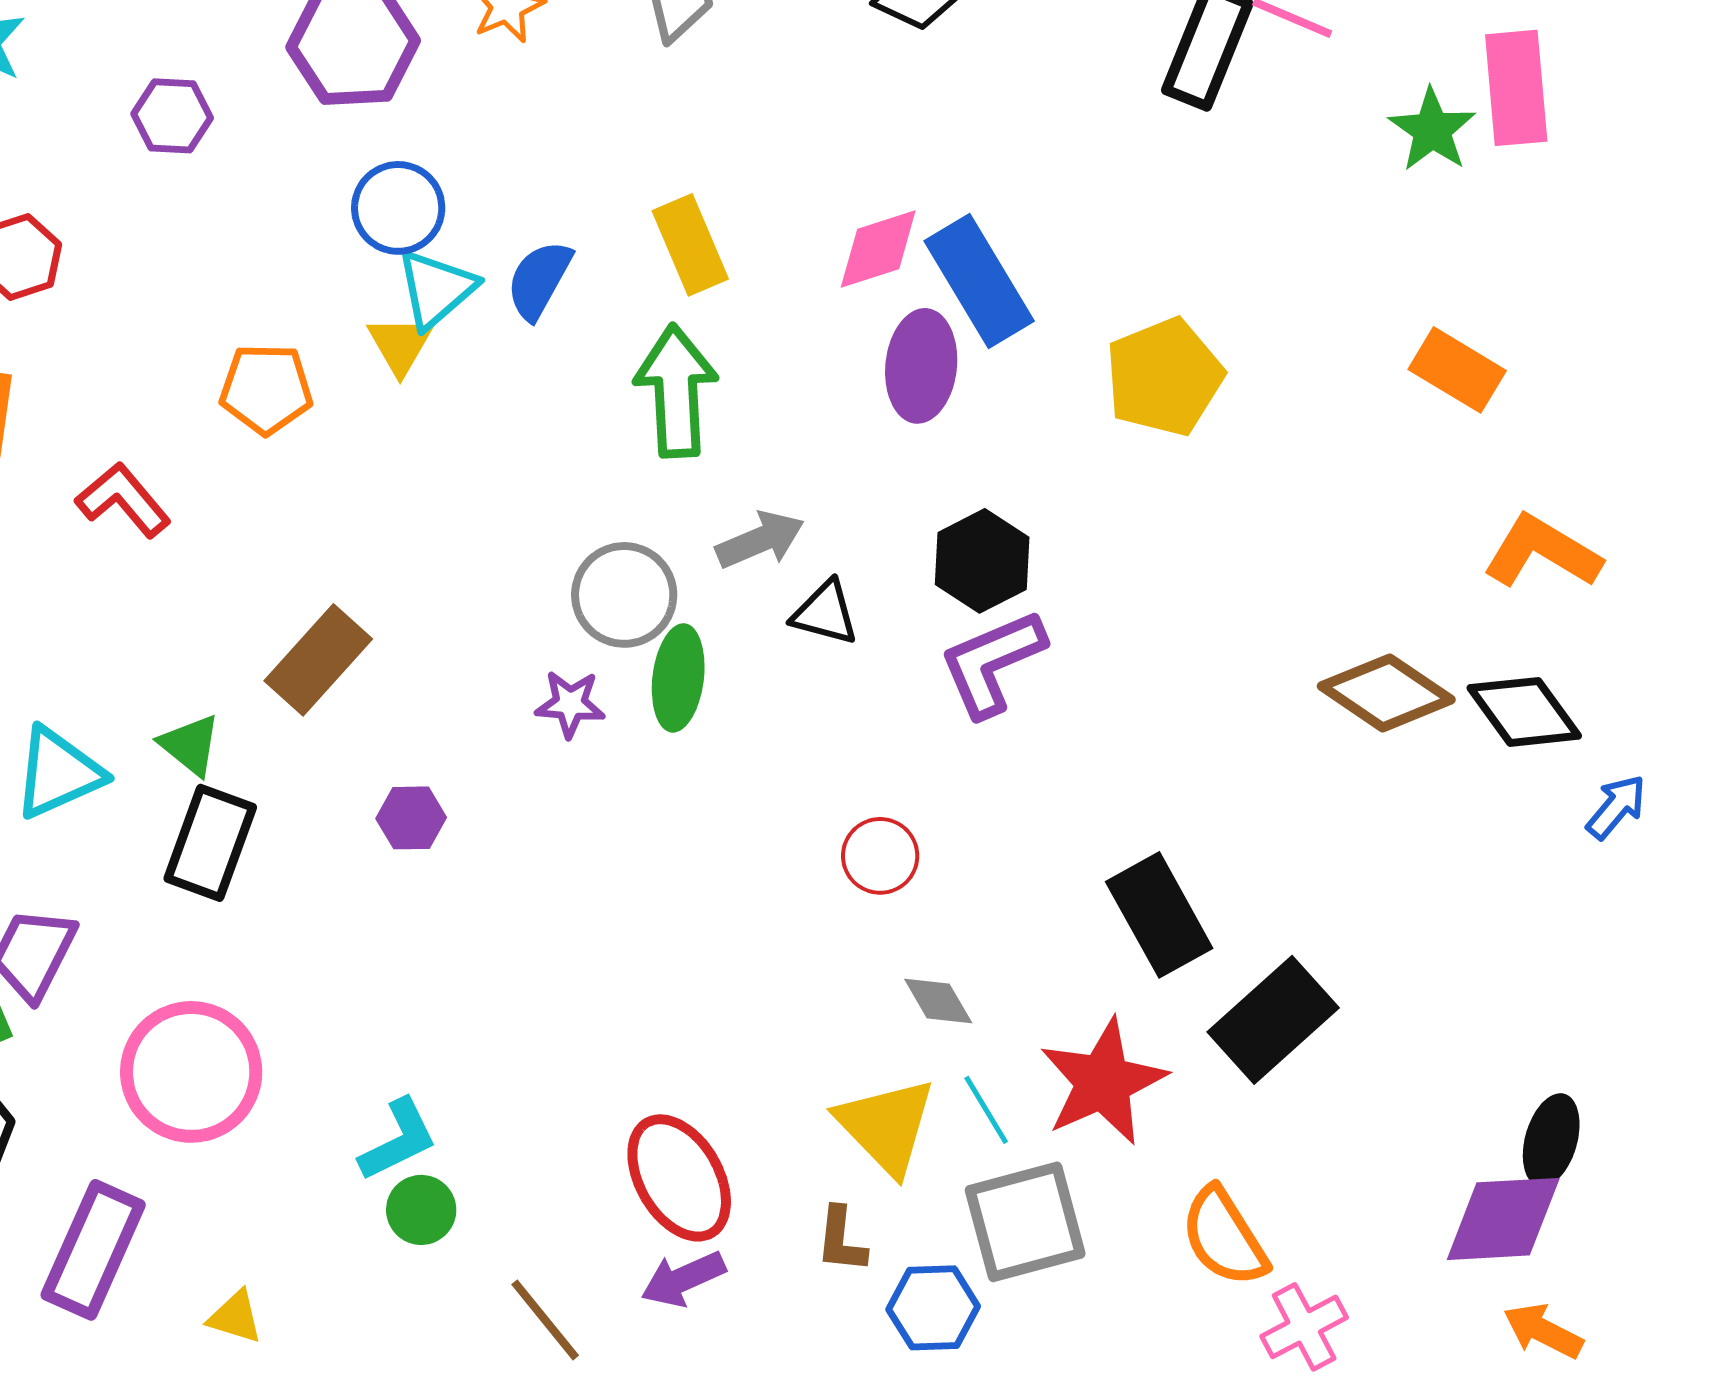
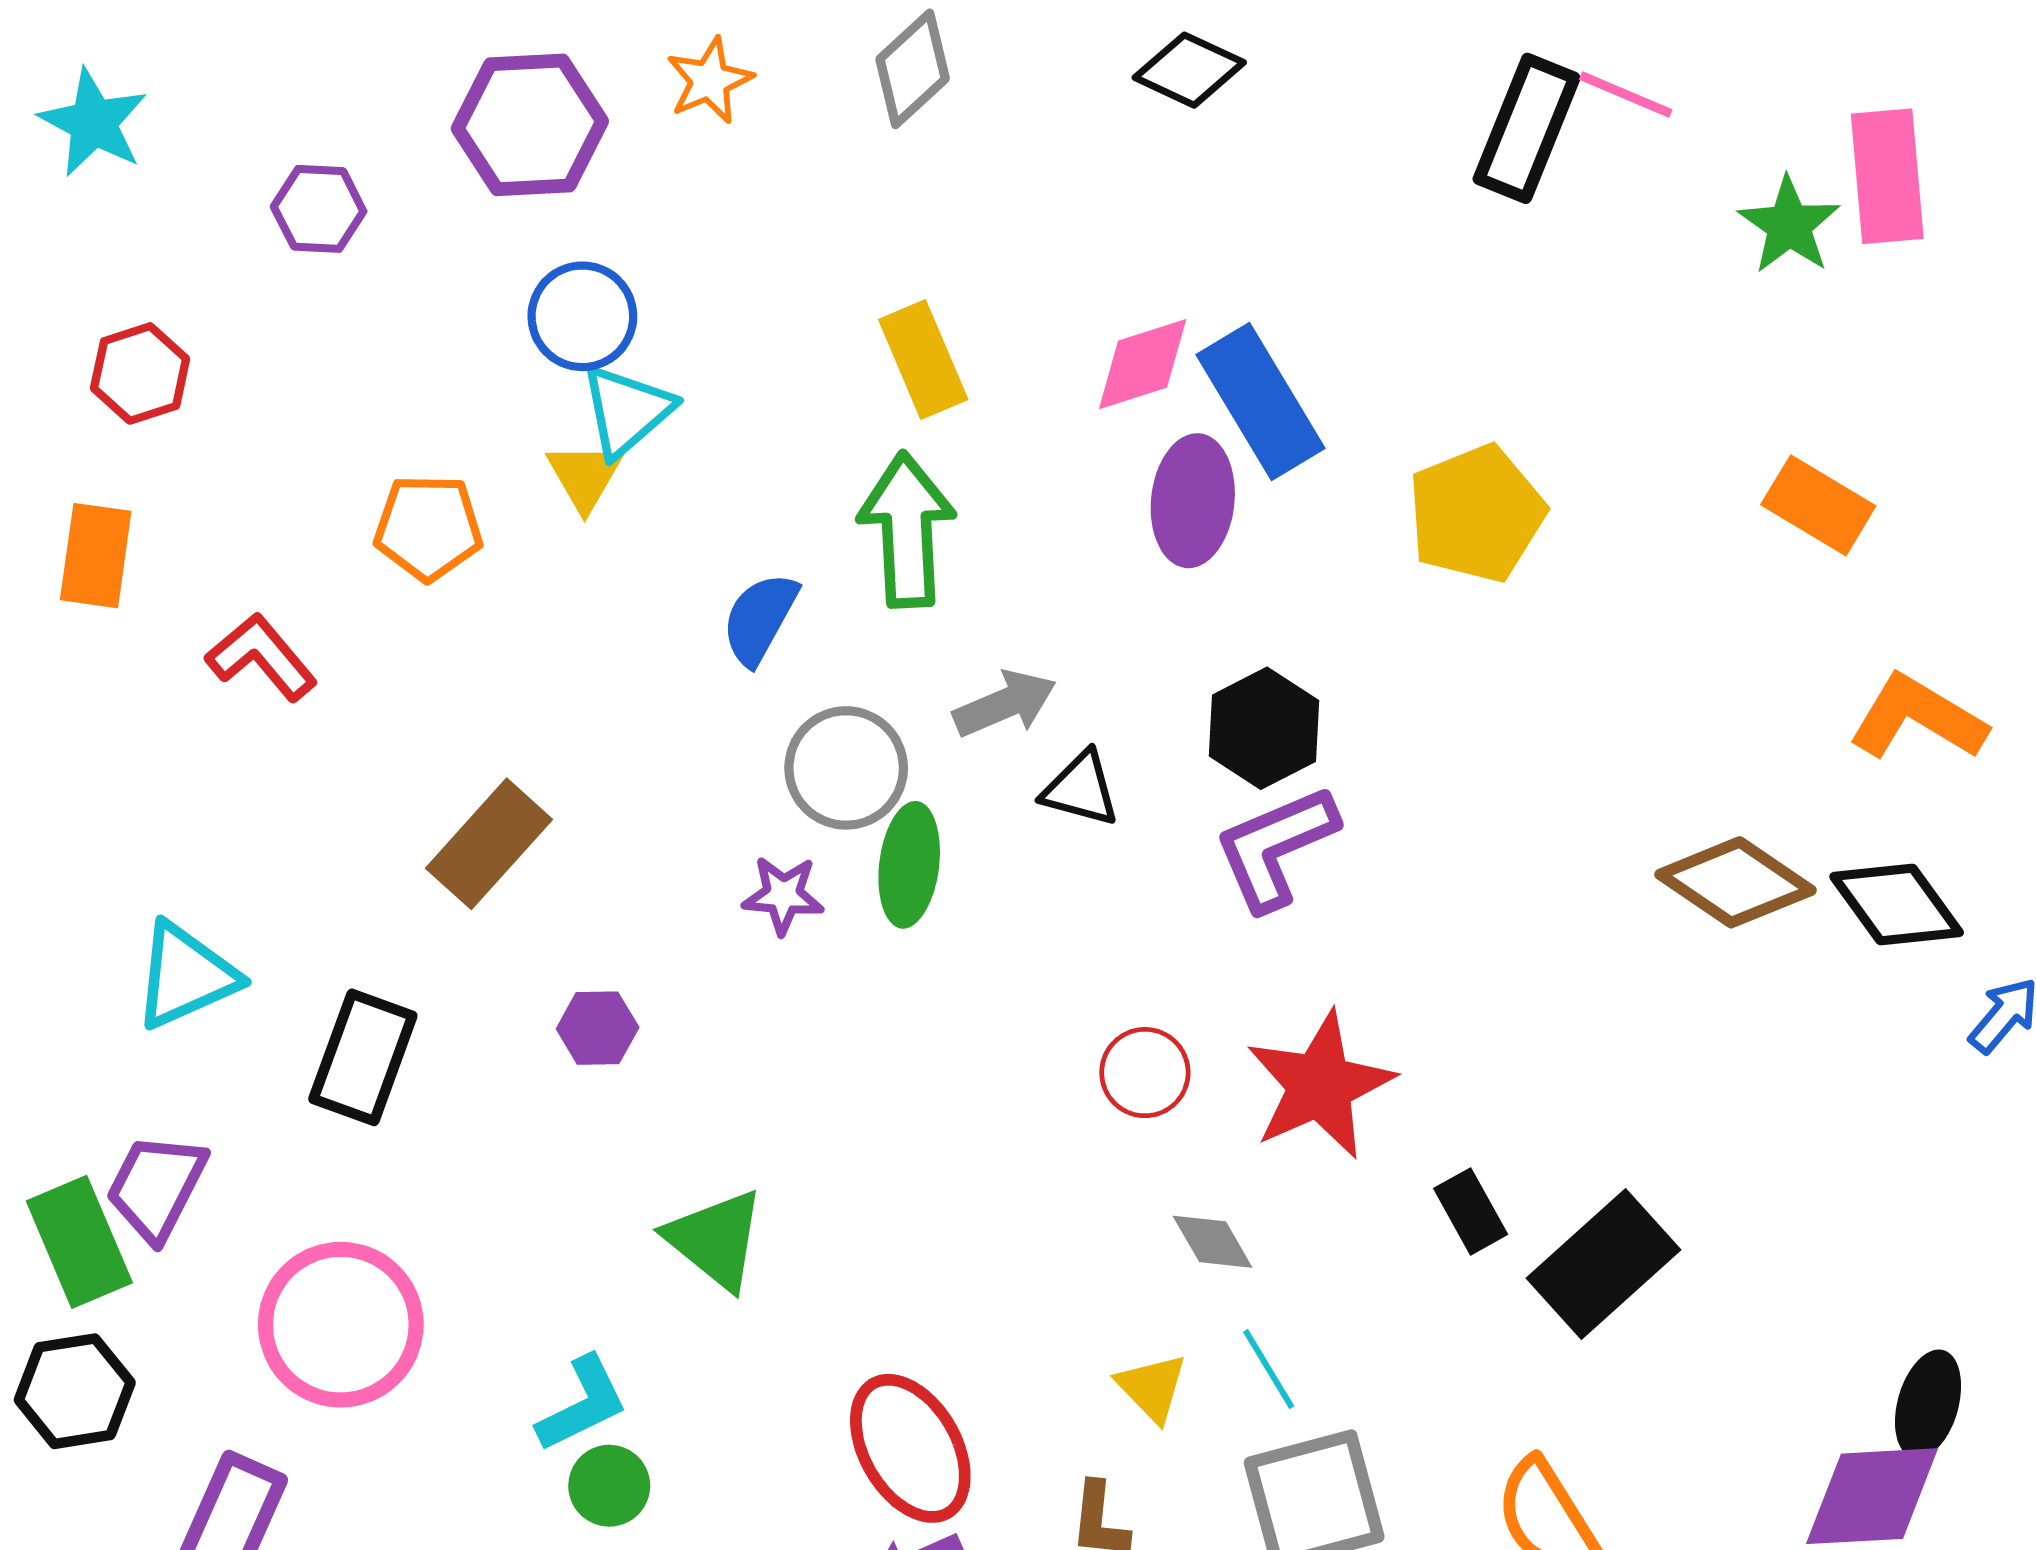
blue semicircle: (539, 280) -> (760, 619), moved
green triangle: (190, 745) -> (715, 1239), moved, size x1.4
black rectangle: (1159, 915) -> (1471, 1211), moved, size x0.6
red star: (1103, 1082) -> (1320, 1085), moved
yellow triangle: (886, 1126) -> (1152, 1388), size x0.6

